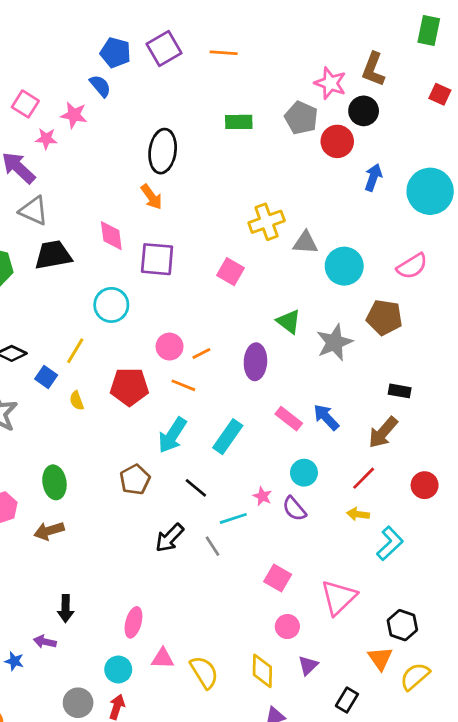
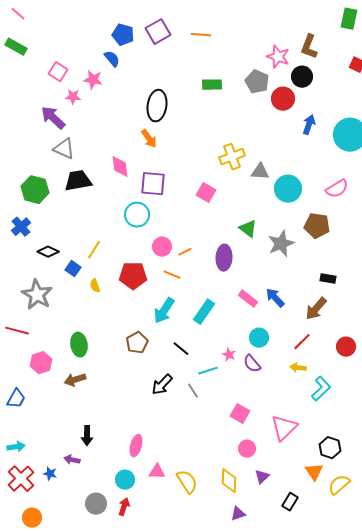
cyan circle: (111, 305) -> (137, 215), moved

